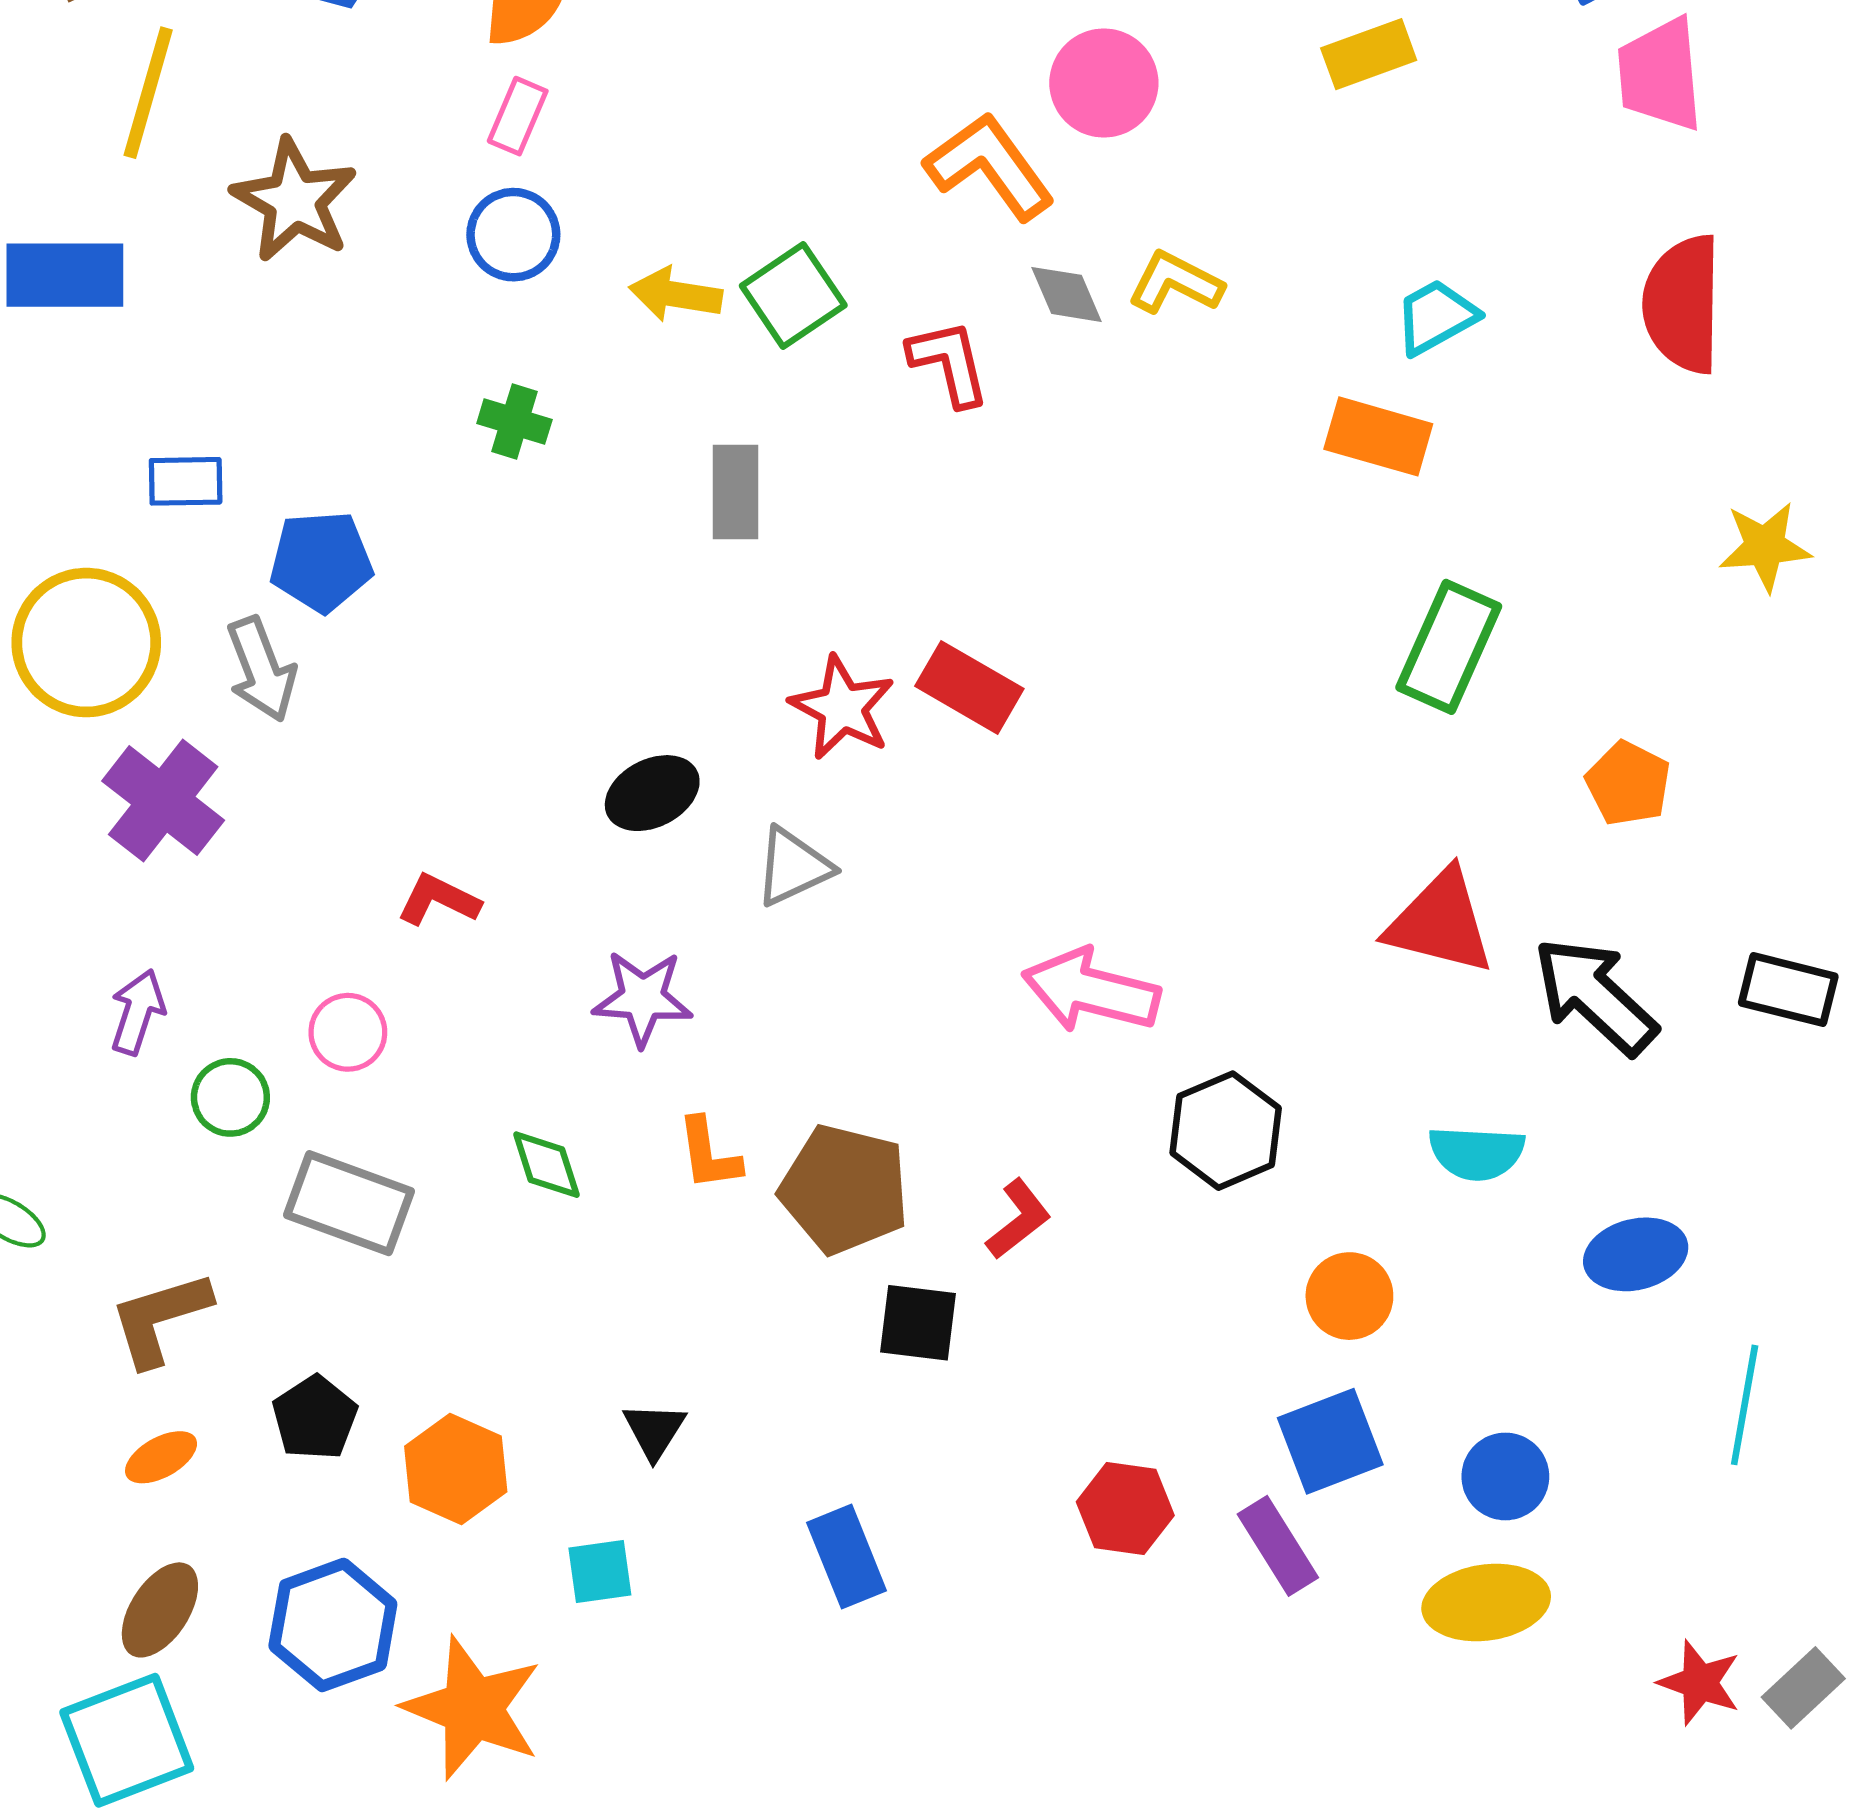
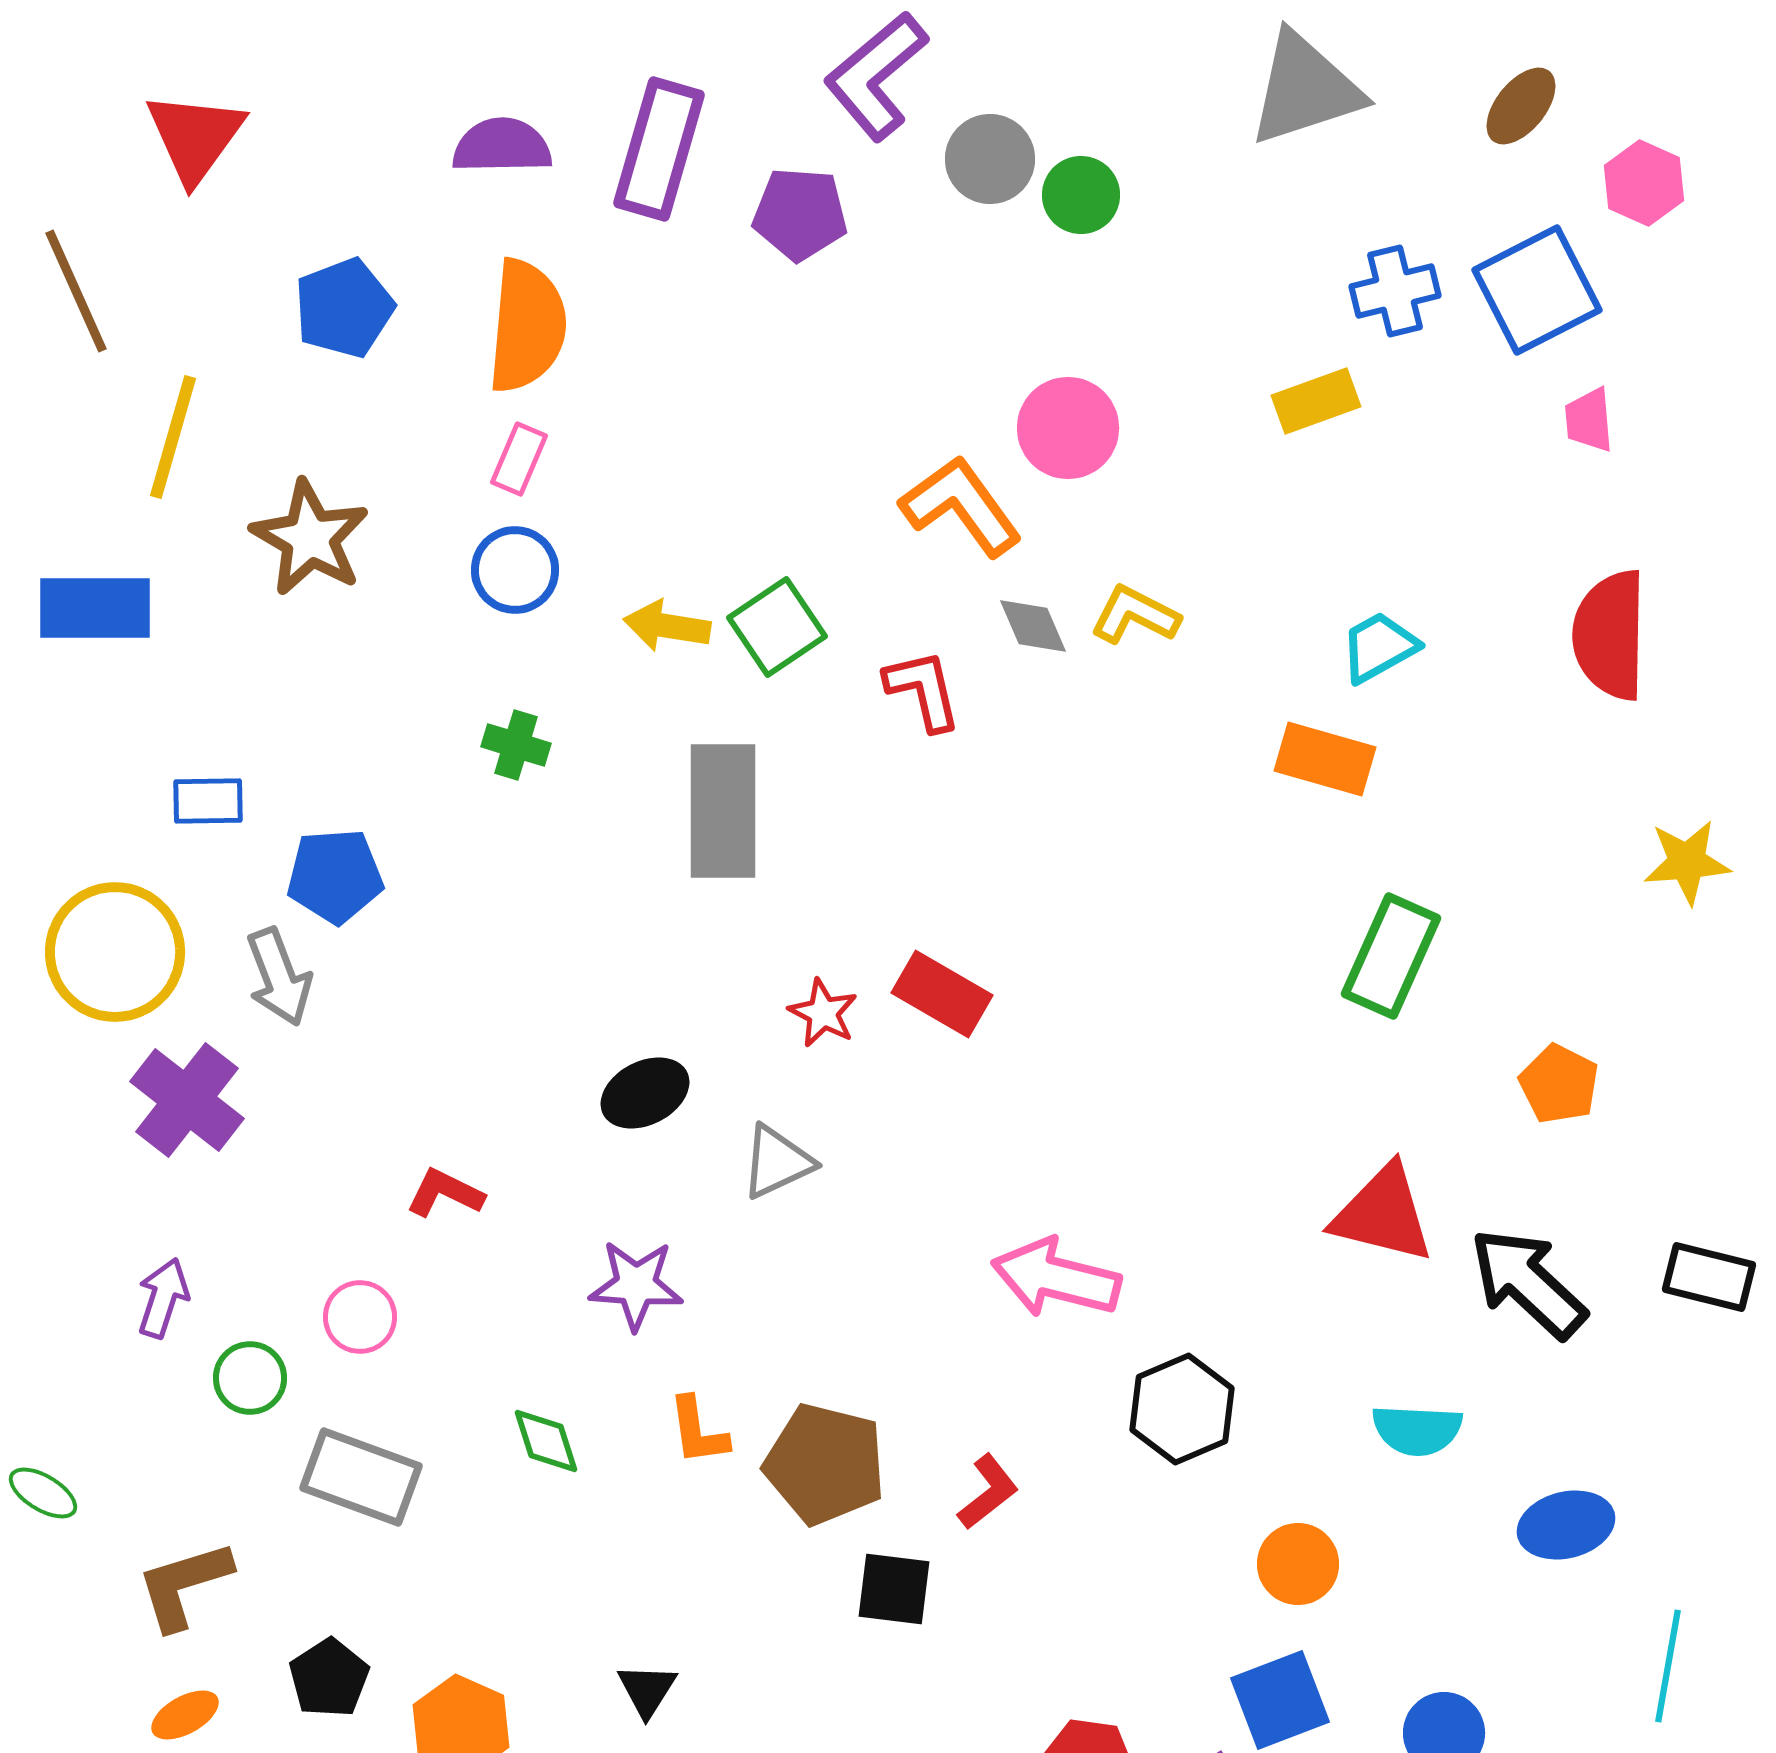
pink trapezoid: (1660, 74) -> (1589, 420), size x0.6
gray rectangle: (735, 492) -> (723, 811), size x1.5
red star: (842, 708) -> (823, 1013), size x0.7

